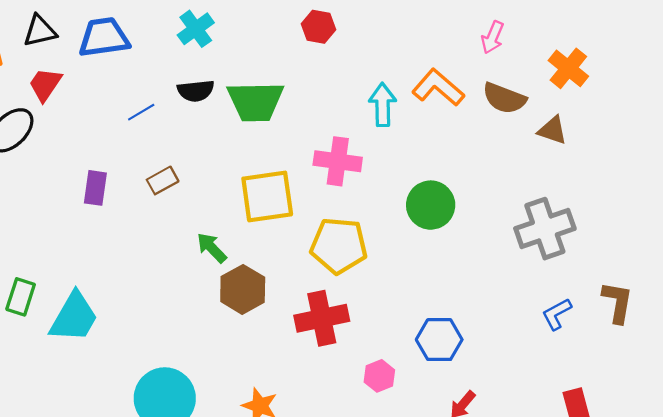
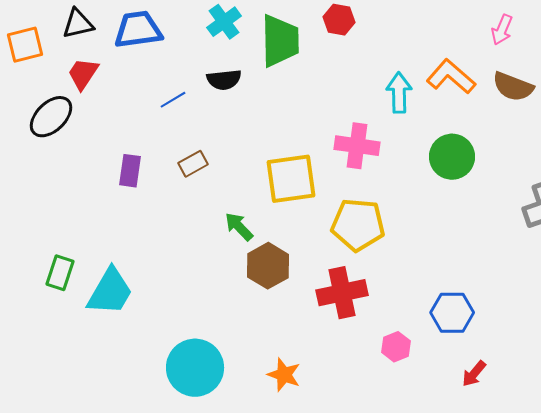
green trapezoid: (255, 101) -> (280, 41), moved, turned -90
green circle: (431, 205) -> (452, 157), moved

